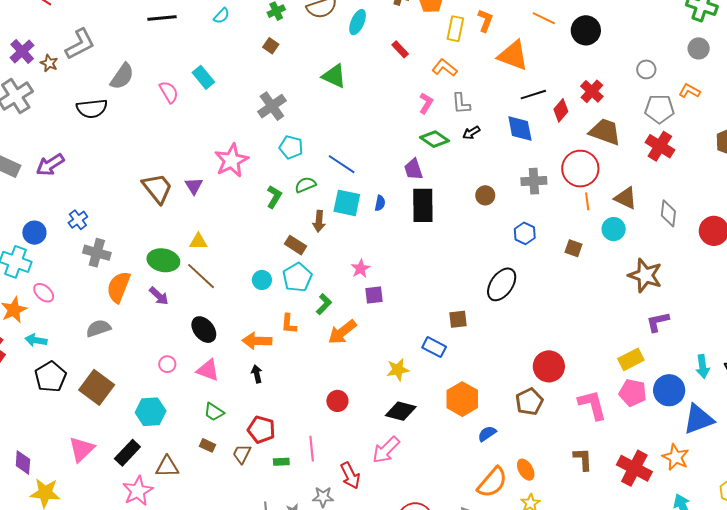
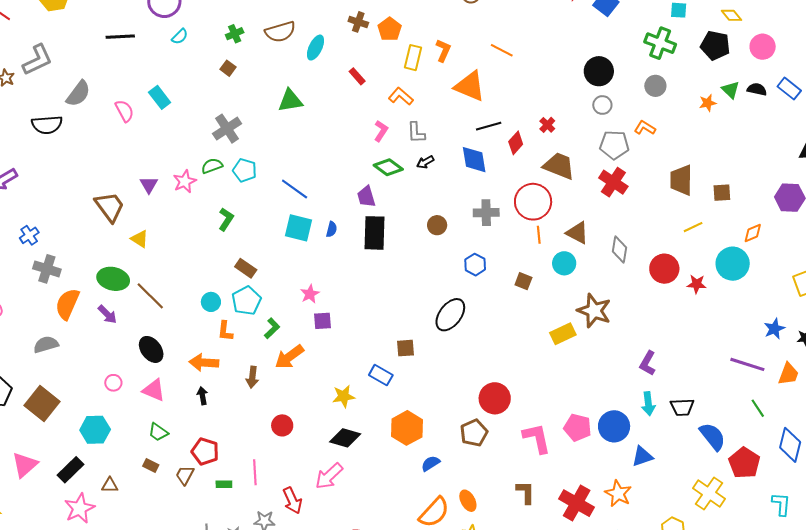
black circle: (586, 30) -> (599, 71), moved
green triangle: (334, 76) -> (290, 101), turned -36
red cross: (592, 91) -> (547, 125), size x0.7
pink star: (231, 160) -> (185, 181), size x0.7
green semicircle: (305, 185) -> (212, 166), moved
purple triangle: (194, 186) -> (149, 185), moved
brown arrow: (319, 221) -> (252, 377), moved
yellow triangle: (198, 242) -> (140, 239), moved, turned 30
purple L-shape: (658, 322) -> (648, 363), moved, turned -50
orange L-shape: (289, 324) -> (225, 331), moved
yellow rectangle: (631, 359) -> (563, 334), moved
blue triangle: (698, 419) -> (642, 456), size x0.7
brown triangle: (167, 467) -> (110, 485), size x0.7

